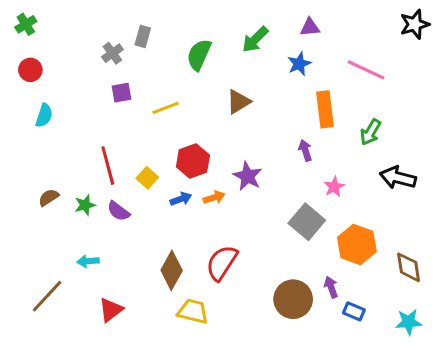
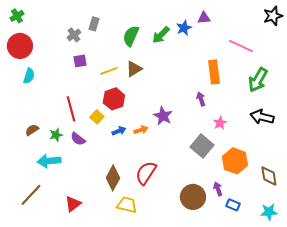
green arrow: (255, 39) -> (161, 35), moved
blue star: (299, 64) -> (184, 28), moved
red circle: (30, 70) -> (20, 46), size x1.6
brown triangle: (238, 102) -> (134, 69), moved
green arrow: (371, 132) -> (258, 80), moved, size x1.4
red hexagon: (193, 161) -> (114, 99), moved
cyan arrow: (88, 261) -> (49, 161), moved, size x1.6

